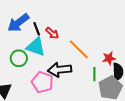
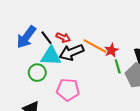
red star: (109, 58) -> (111, 50), moved
black arrow: (60, 70) -> (72, 52), moved

